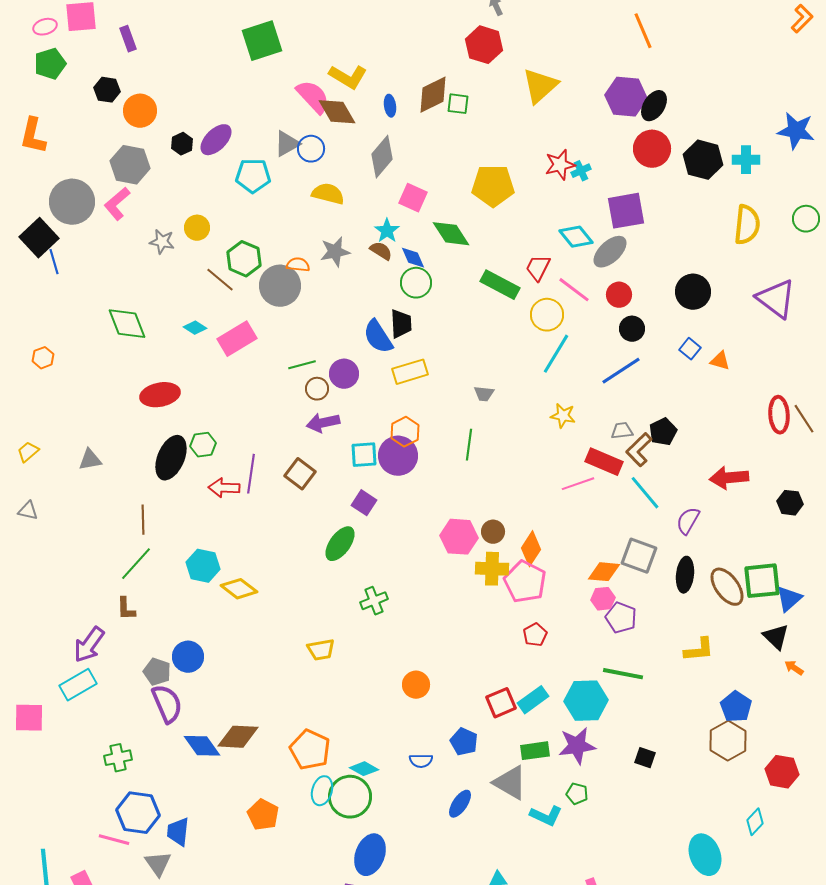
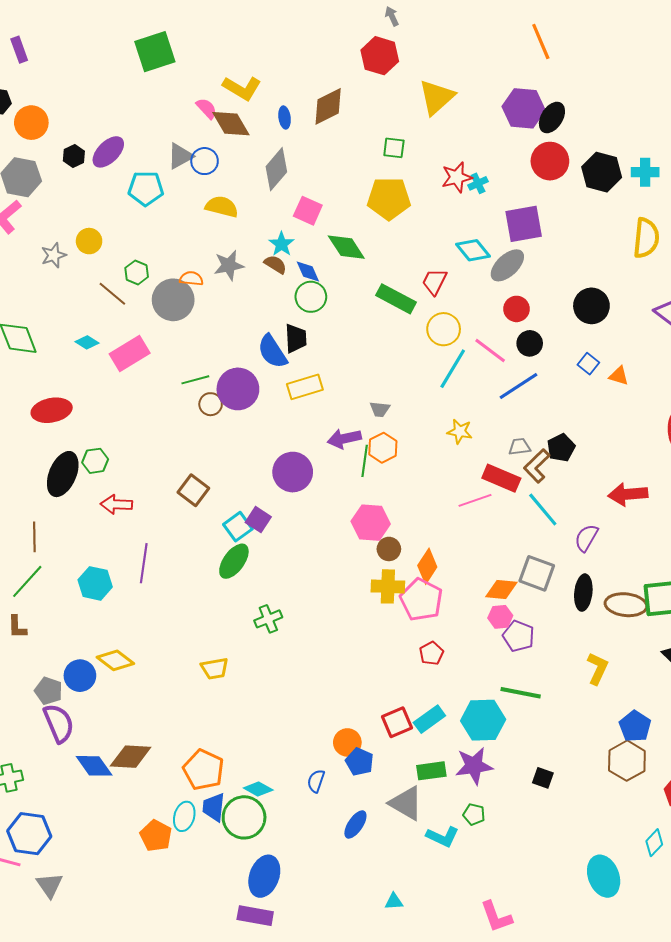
pink semicircle: (313, 97) -> (207, 108), size x0.6
green square: (458, 104) -> (394, 148), moved
gray star: (162, 242) -> (54, 255), turned -30
green hexagon: (244, 259) -> (137, 272), size x0.7
pink line: (574, 290) -> (490, 350), moved
purple circle: (344, 374) -> (238, 389), size x1.4
purple arrow: (323, 423) -> (344, 439), moved
orange hexagon: (405, 432) -> (383, 448), moved
cyan square: (364, 455) -> (238, 527), moved, turned -32
purple line: (251, 474) -> (144, 563), moved
pink hexagon: (459, 537) -> (371, 523), moved
brown ellipse: (727, 587) -> (626, 605), turned -48
yellow diamond: (239, 589) -> (115, 660), moved
yellow L-shape: (699, 650) -> (598, 669), turned -60
orange circle: (416, 685) -> (347, 742), moved
blue semicircle: (421, 761) -> (316, 781), turned 110
cyan ellipse: (322, 791) -> (184, 816), moved
blue trapezoid: (178, 832) -> (214, 807), moved

